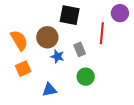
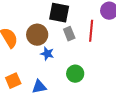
gray rectangle: (80, 49) -> (69, 34), moved
orange square: (23, 69) -> (13, 81), moved

